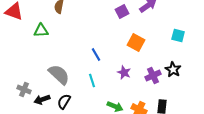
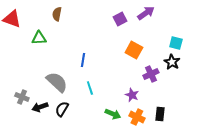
blue line: (96, 54) -> (83, 60), moved, turned 40
black star: (173, 70) -> (172, 62), moved
purple star: (124, 72) -> (132, 95), moved
purple cross: (153, 76) -> (151, 74), moved

